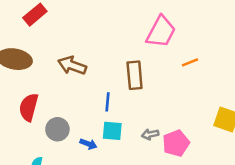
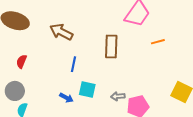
blue line: (108, 102) -> (73, 64), moved
red semicircle: (29, 107) -> (22, 61), size x0.6
gray circle: (57, 129) -> (15, 91), moved

